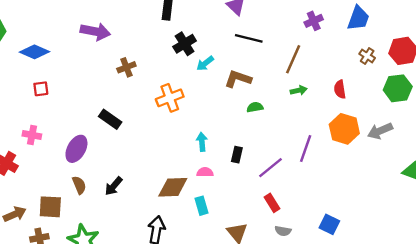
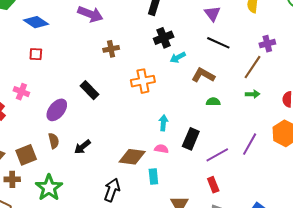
purple cross: (314, 21) -> (267, 44), moved
black rectangle: (237, 155) -> (191, 139), size x1.5
brown square: (50, 207) -> (26, 155), turned -35

